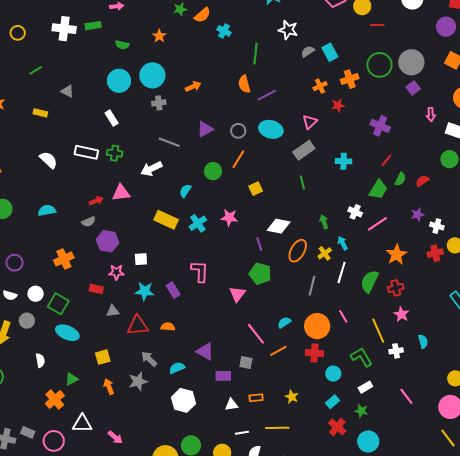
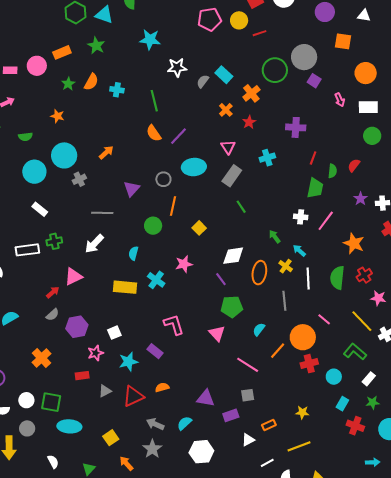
cyan cross: (344, 161) -> (267, 158), moved
cyan semicircle: (284, 322) -> (259, 329), moved
orange line: (278, 351) -> (278, 351), moved

